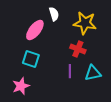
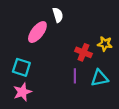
yellow star: (85, 23) -> (105, 44), moved, size x0.6
cyan square: (31, 59) -> (21, 67), moved

